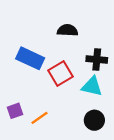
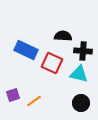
black semicircle: (68, 30) -> (63, 36), moved
red square: (61, 74) -> (52, 63), turned -35

